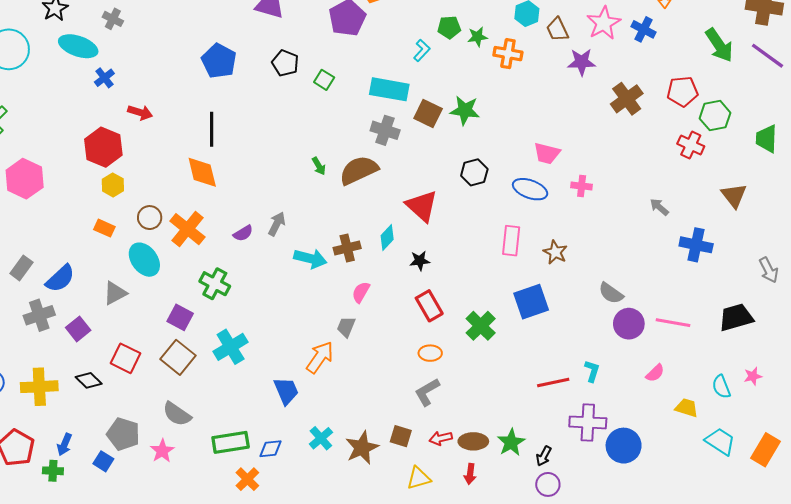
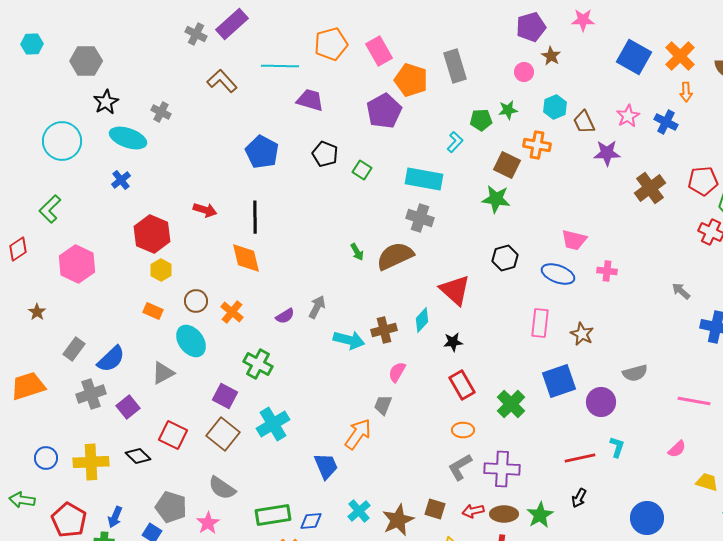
pink star: (604, 23) -> (628, 116), size x0.7
green star: (477, 37) -> (508, 110), moved
blue cross: (104, 78) -> (121, 180), moved
red arrow: (140, 112) -> (205, 210), moved
brown square: (428, 113) -> (507, 165), moved
orange cross: (187, 229) -> (232, 312), size x0.7
gray semicircle: (611, 293) -> (635, 373), turned -50
purple circle: (629, 324) -> (601, 402), moved
purple cross: (588, 422) -> (502, 469), moved
black arrow: (544, 456) -> (579, 498), moved

